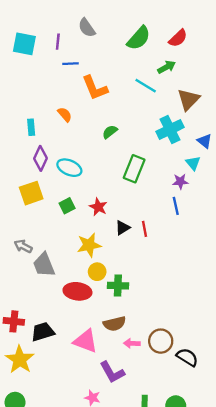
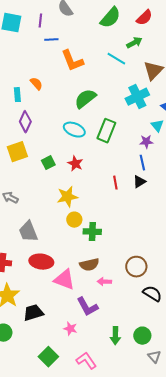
orange semicircle: (65, 114) -> (36, 84), moved
green semicircle: (110, 132) -> (85, 99), size x1.6
cyan ellipse: (69, 168) -> (74, 130), moved
black triangle: (123, 228) -> (139, 182), moved
gray trapezoid: (44, 265) -> (28, 232), moved
red ellipse: (77, 291) -> (41, 262), moved
black trapezoid: (43, 332) -> (33, 313), moved
brown circle: (161, 341) -> (136, 267), moved

